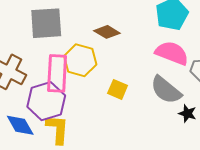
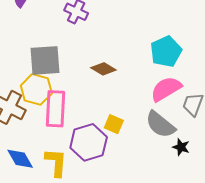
pink semicircle: (172, 53) -> (166, 89), turned -52
yellow hexagon: (80, 60) -> (36, 89), moved
purple hexagon: (46, 101) -> (89, 142), moved

